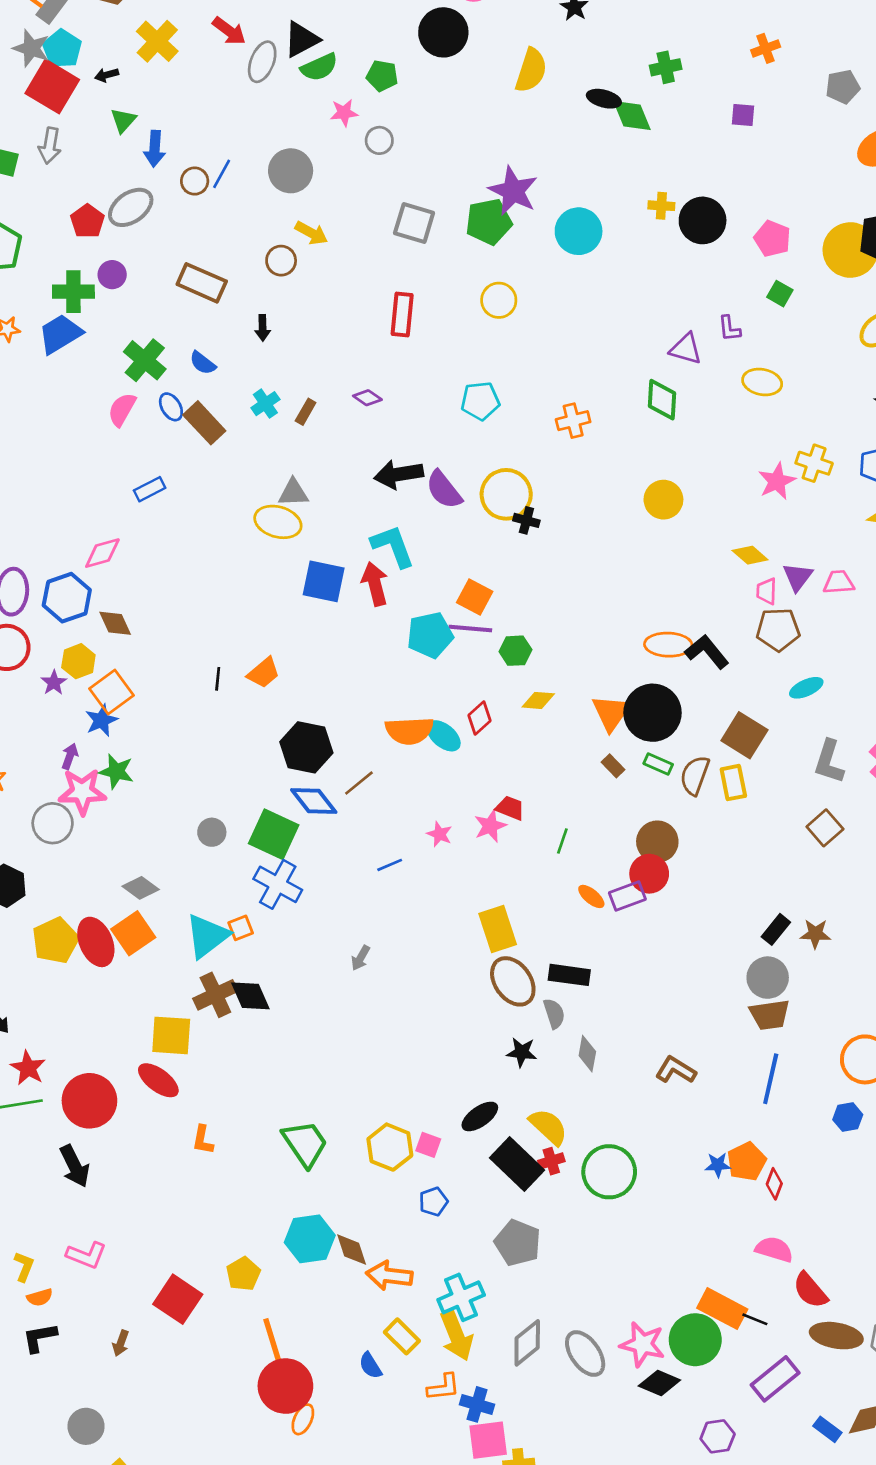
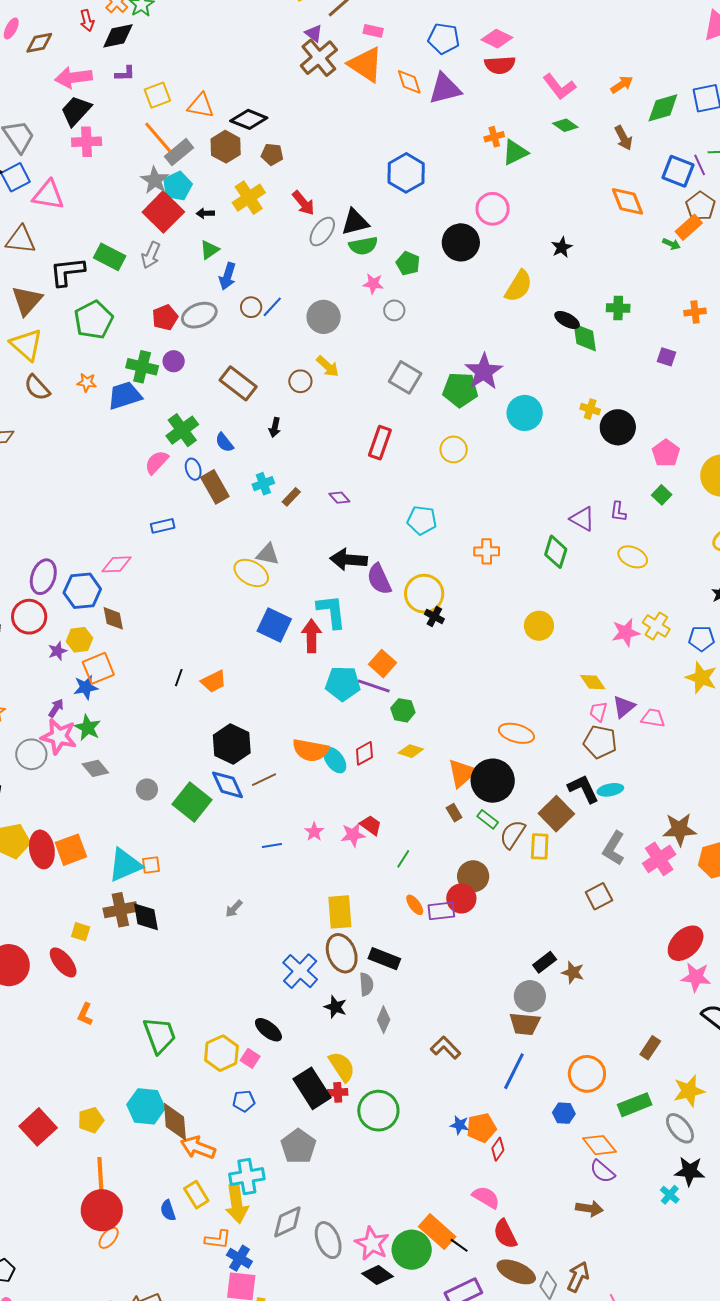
black L-shape: (707, 652) -> (583, 789), moved
blue cross: (278, 884) -> (300, 971), moved
gray diamond: (141, 888) -> (95, 768), moved
yellow square: (171, 1035) -> (81, 932), size x0.6
black ellipse: (480, 1116) -> (268, 1030), moved, turned 60
brown diamond: (352, 1250) -> (175, 1122), size x1.4

